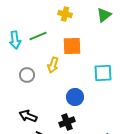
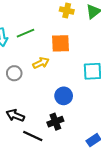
yellow cross: (65, 14) -> (67, 10), moved
yellow arrow: (53, 65) -> (41, 63), turned -133

